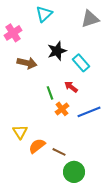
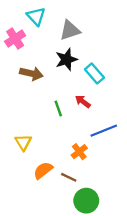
cyan triangle: (44, 14) -> (36, 16), moved, turned -30
gray triangle: (90, 19) -> (70, 30), moved
orange cross: (62, 109) -> (79, 152), moved
yellow triangle: (20, 132) -> (23, 142), moved

